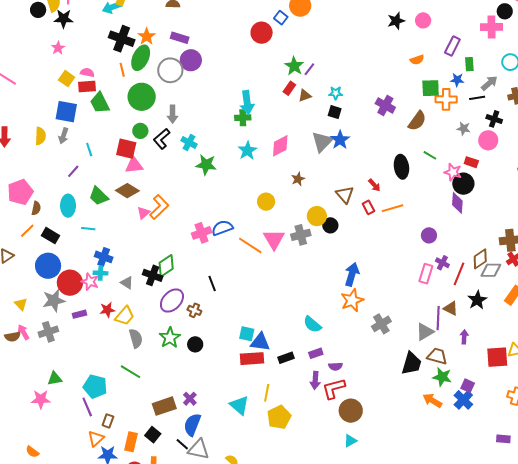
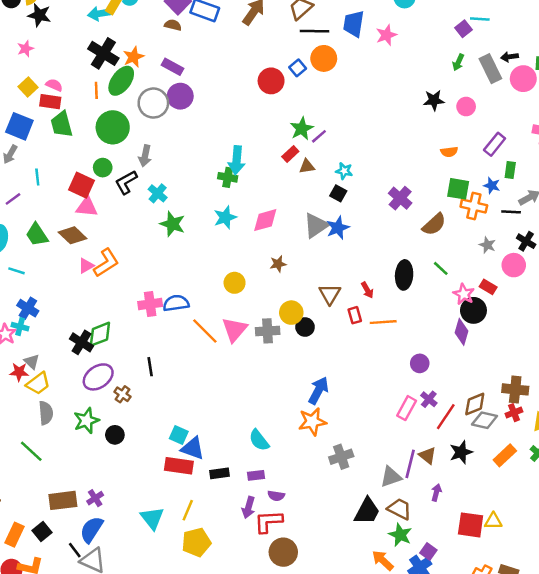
gray triangle: (127, 283) -> (32, 362), moved

